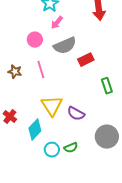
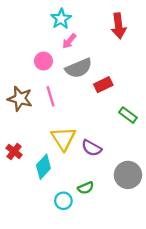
brown star: (15, 72) -> (20, 99), size x1.5
green rectangle: (107, 86) -> (128, 115), turned -35
cyan circle: (52, 150) -> (63, 201), moved

